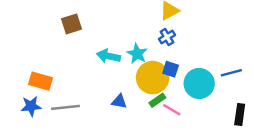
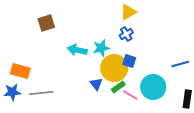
cyan star: (137, 54) -> (101, 48), turned 30
cyan circle: (199, 84) -> (153, 87), moved
blue triangle: (119, 101) -> (96, 84), moved, turned 40

